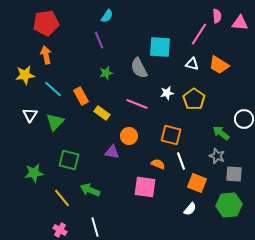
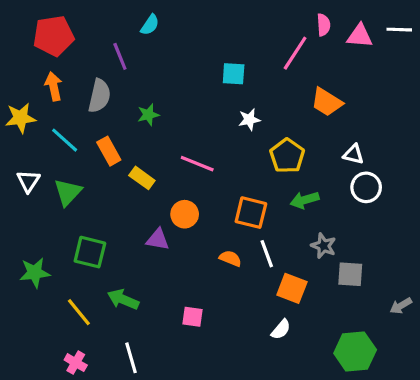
purple line: (99, 40) -> (120, 56), moved
cyan square: (160, 47) -> (234, 74), size x0.7
white triangle: (192, 64) -> (353, 154), moved
gray semicircle: (139, 68) -> (99, 96), moved, turned -140
white star: (167, 93) -> (249, 120), moved
green arrow: (221, 133) -> (305, 200), moved, turned -54
pink square: (145, 187) -> (192, 317), moved, size x0.6
green hexagon: (229, 205) -> (355, 351), moved

